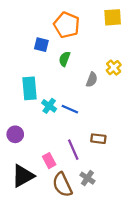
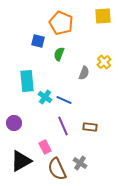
purple line: (73, 150) -> (63, 126), moved

